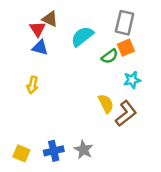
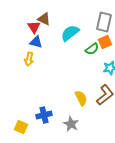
yellow arrow: (33, 85) -> (29, 59), moved
yellow semicircle: (106, 104) -> (81, 98), moved
blue cross: (54, 151) -> (44, 115), moved

